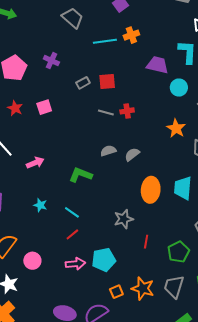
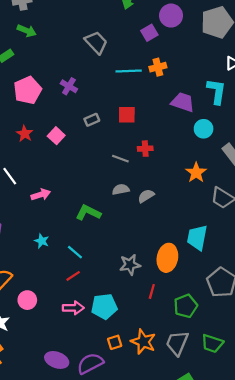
gray rectangle: (83, 83) -> (92, 120), moved
pink square: (44, 107) -> (56, 136), turned -35
gray line: (106, 112) -> (120, 159), moved
orange ellipse: (151, 190) -> (167, 258), moved

